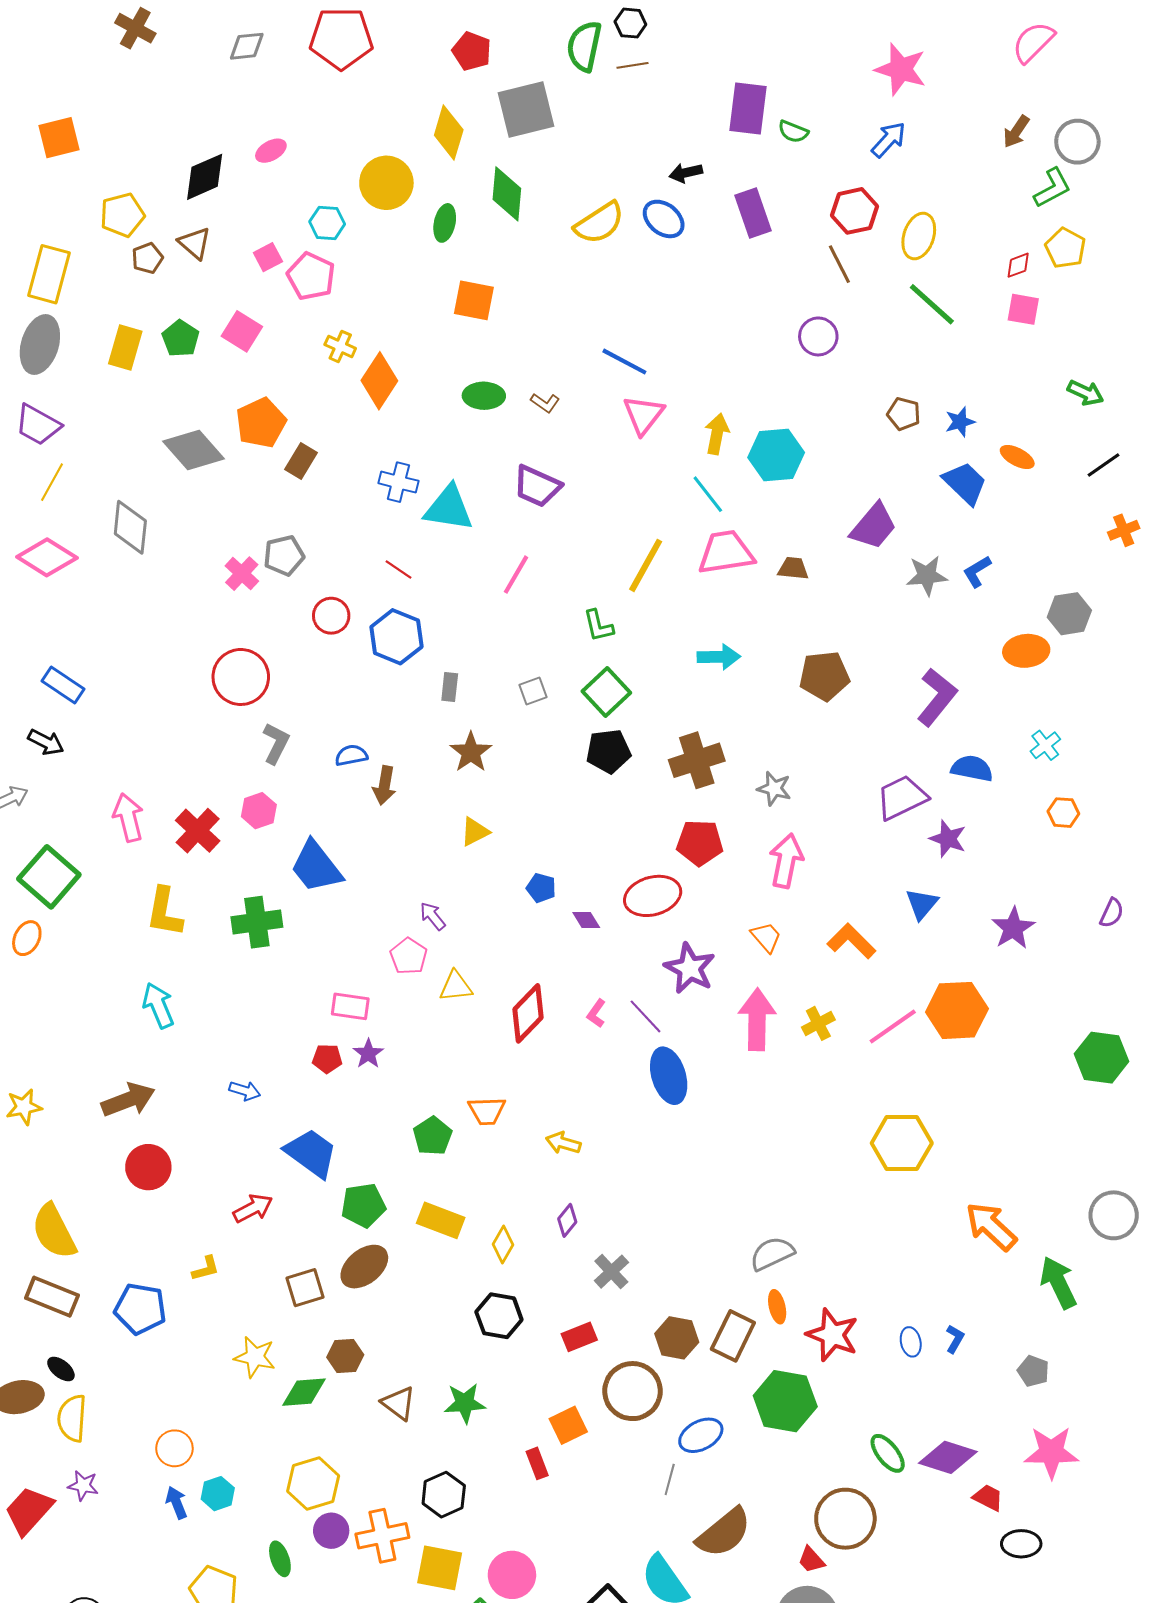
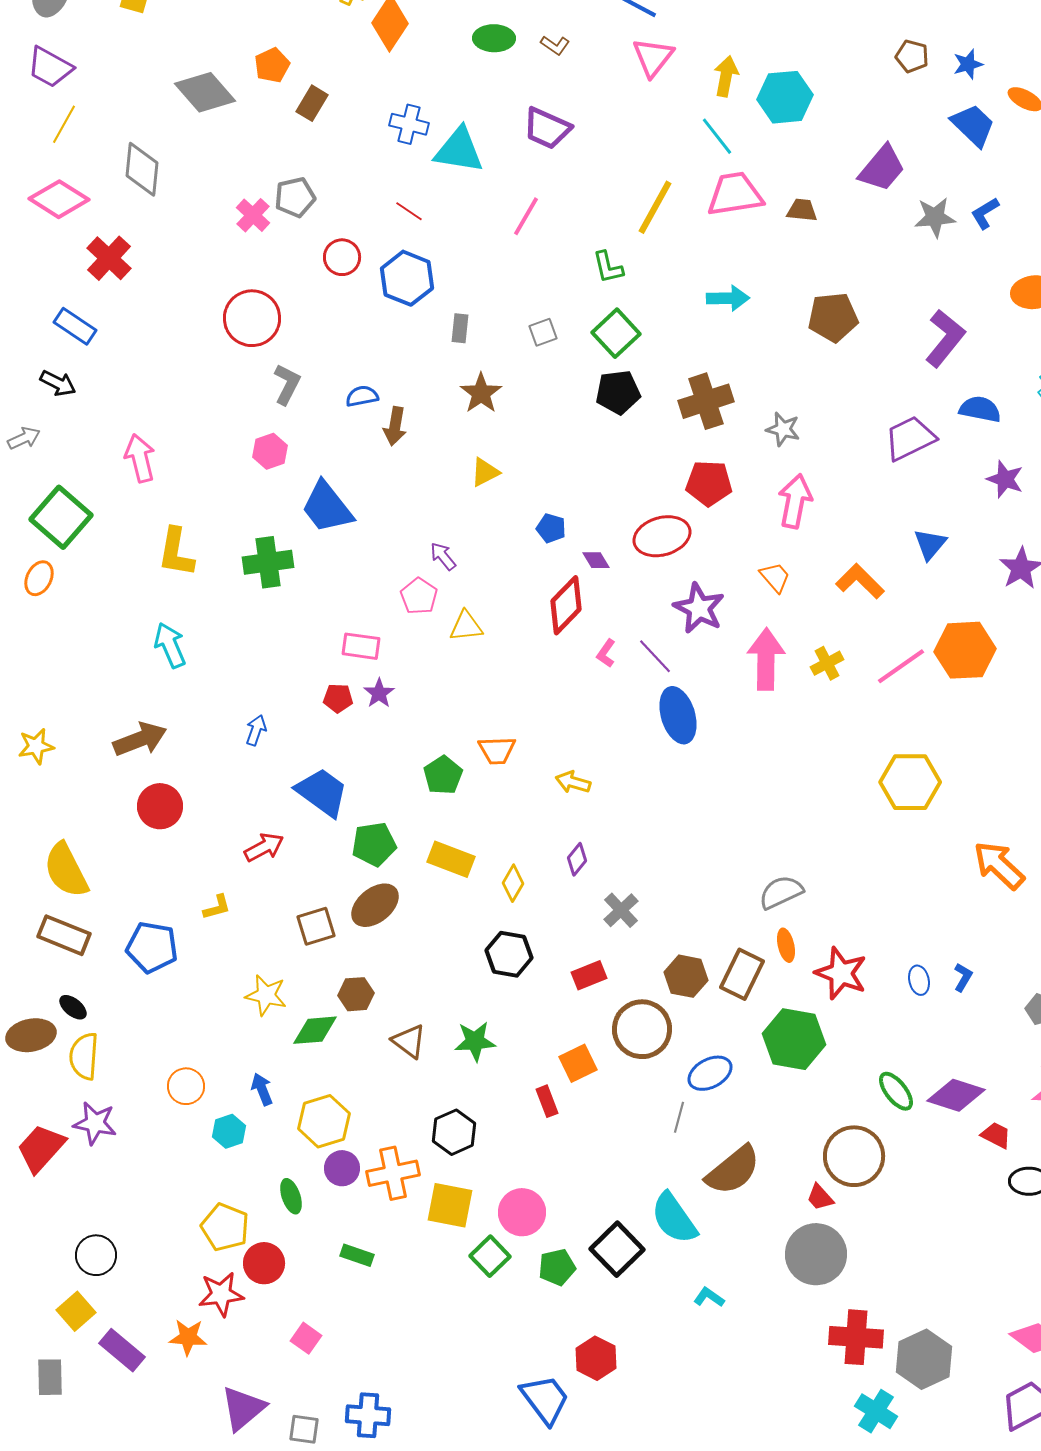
orange pentagon: (261, 423) -> (272, 65), size x0.7
red cross: (198, 831) -> (109, 258), moved
purple star: (948, 839) -> (1005, 479), moved
red diamond: (528, 1013) -> (566, 605), moved
blue arrow: (245, 1091) -> (256, 730), turned -88
purple star: (83, 1486) -> (95, 1123), size x1.4
blue arrow: (176, 1503) -> (262, 1089), moved

